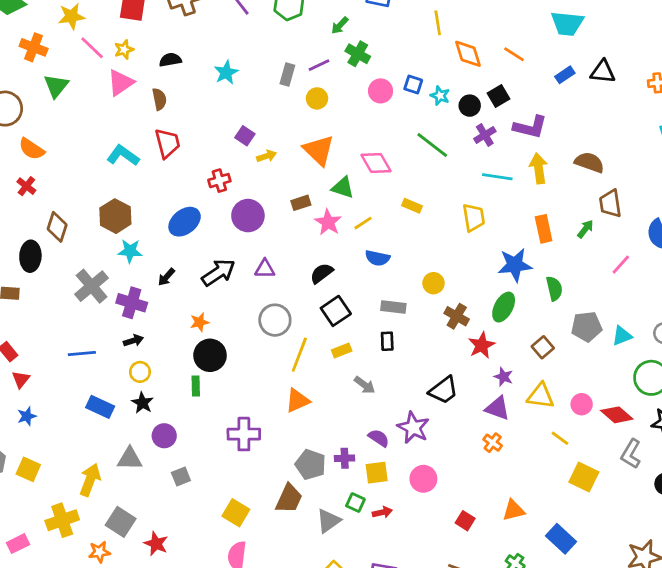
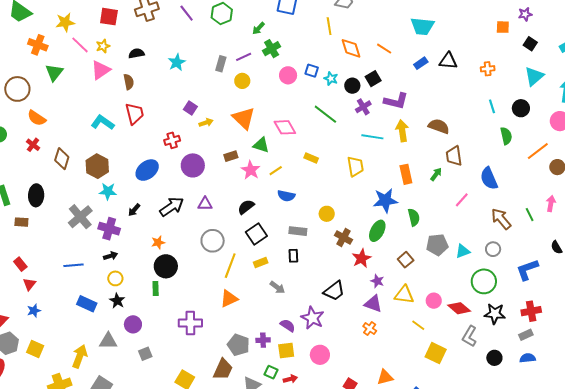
green cross: (358, 54) -> (272, 49), turned 30
brown diamond: (57, 227) -> (62, 159), moved

